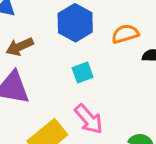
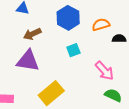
pink arrow: (89, 119) -> (104, 71), moved

